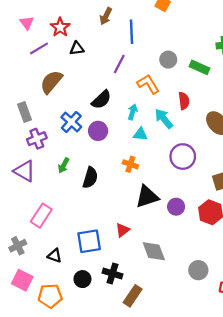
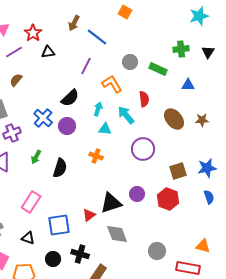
blue line: (131, 32) -> (97, 37), turned -50
brown semicircle: (51, 82) -> (16, 80), moved, size x0.6
black triangle: (147, 197) -> (111, 203), moved
pink rectangle: (41, 216) -> (31, 202), moved

